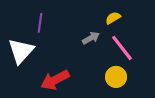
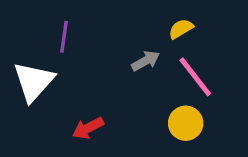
red arrow: (55, 80) -> (88, 128), size x0.7

